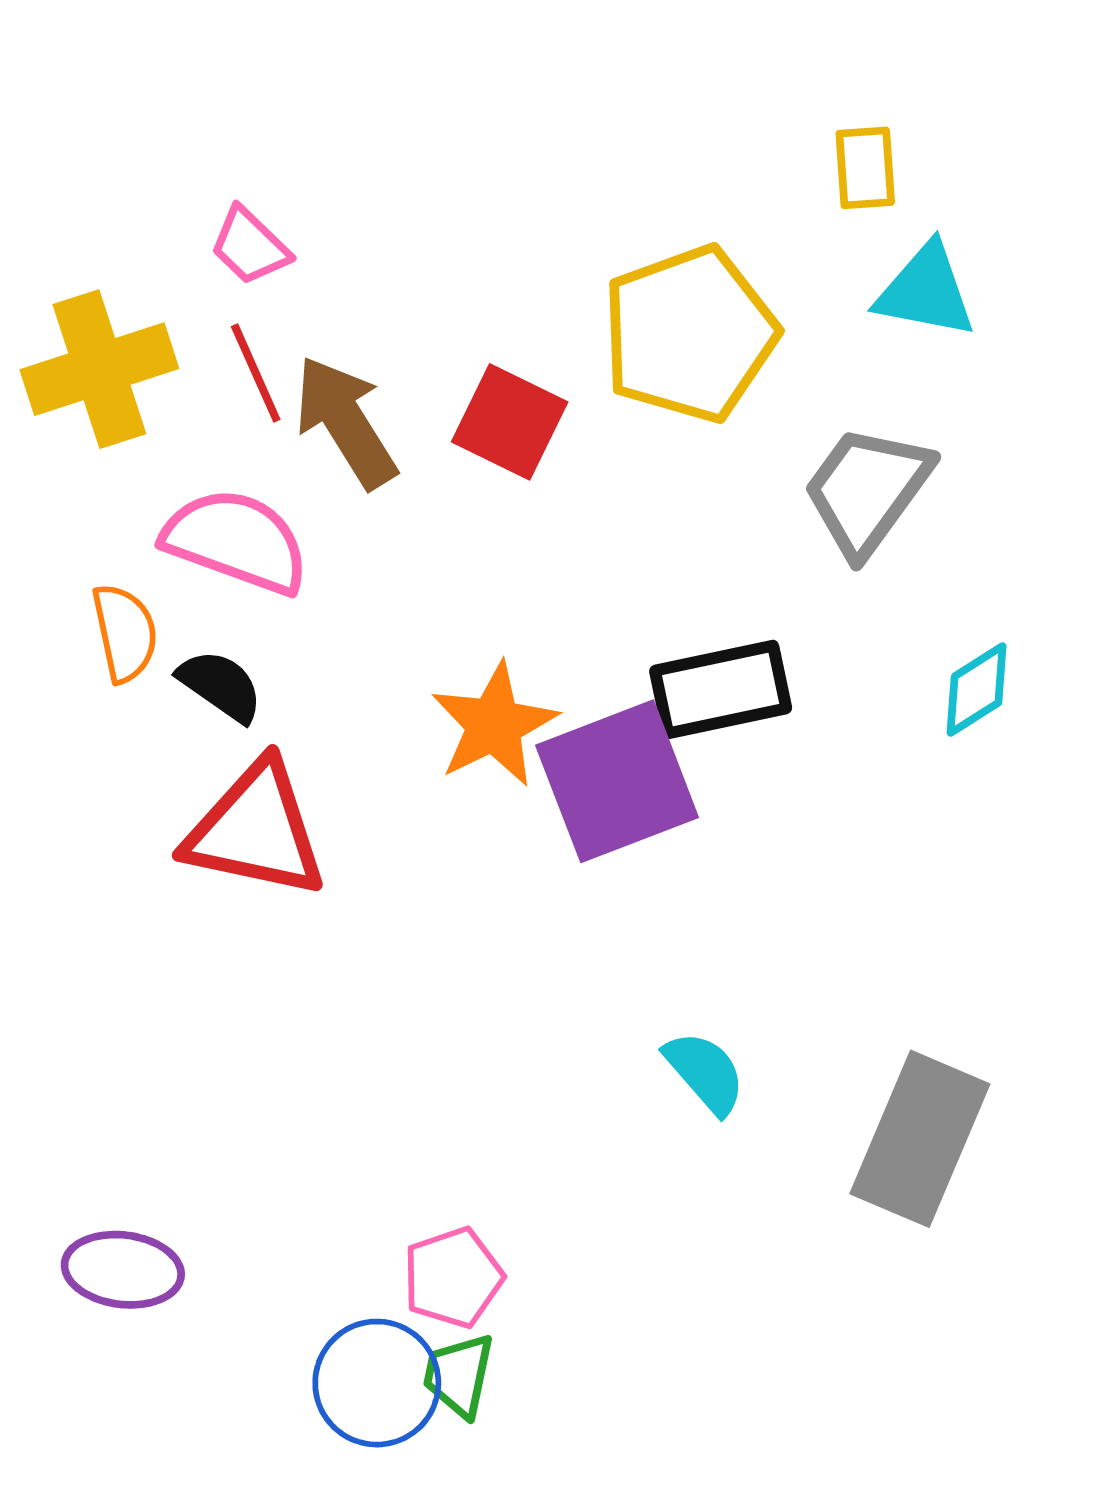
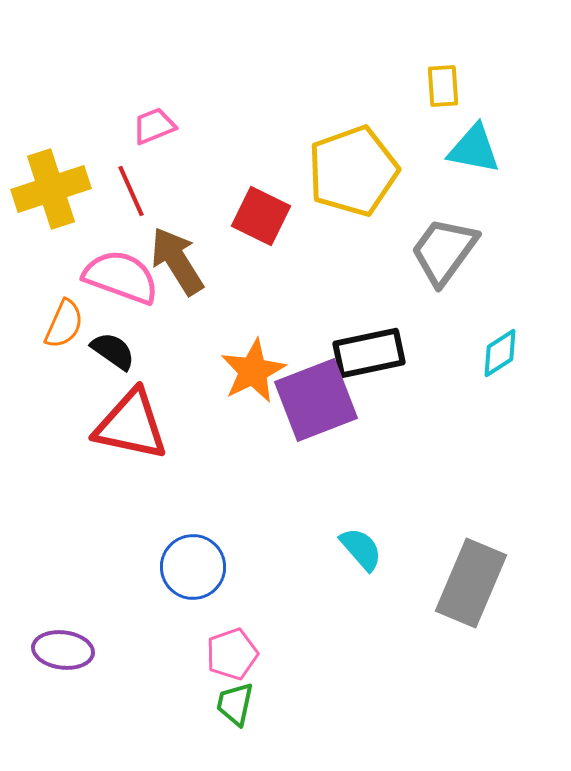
pink trapezoid: (250, 246) -> (154, 126), moved, turned 114
brown arrow: (346, 422) -> (177, 261), moved
orange semicircle: (125, 633) -> (64, 324), turned 36
blue circle: (377, 1383) -> (193, 567), moved

